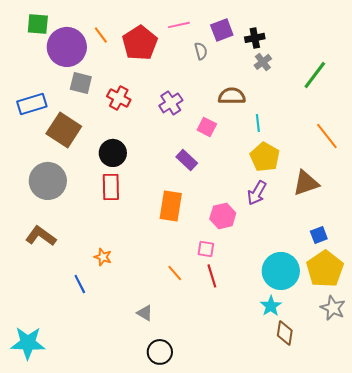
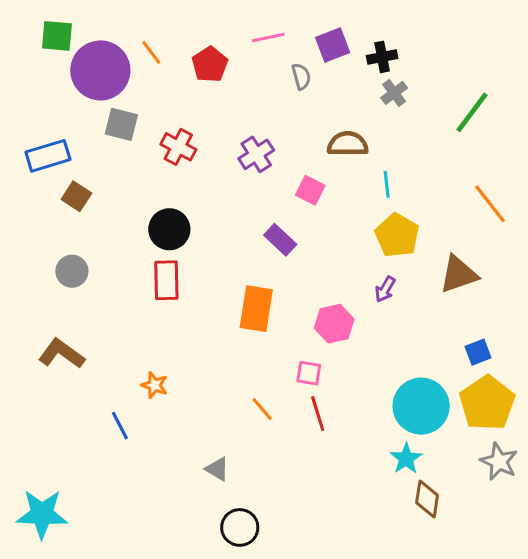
red pentagon: (140, 43) -> (210, 64), size x0.7
brown square: (64, 130) -> (76, 196), moved, size x0.6
gray circle: (48, 181) -> (72, 271), size x0.6
purple arrow: (257, 193) -> (385, 289), size x0.7

